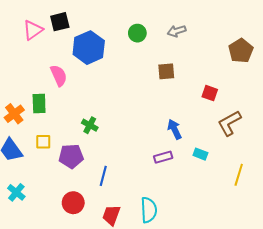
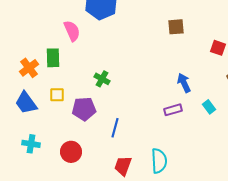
cyan rectangle: (200, 154) -> (209, 107), turned 32
cyan cross: (16, 192) -> (31, 144), turned -30
red circle: (73, 203) -> (71, 152), moved

